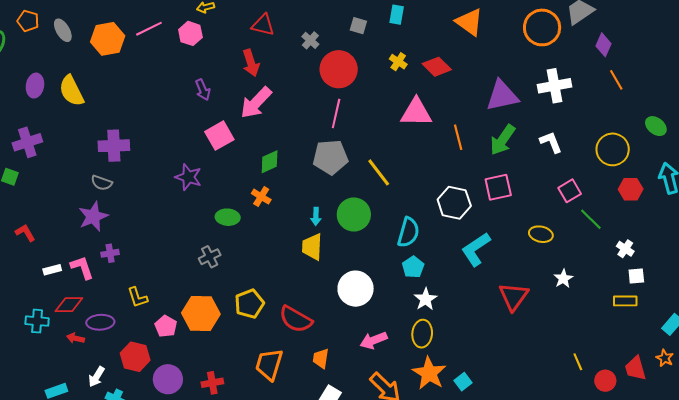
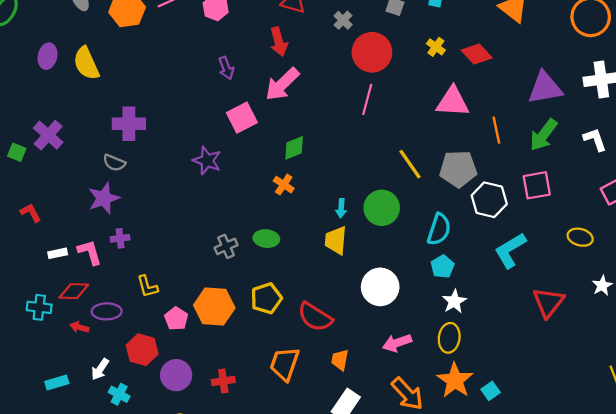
purple cross: (27, 142) -> (48, 135), moved, turned -32
gray pentagon: (330, 157) -> (458, 169), moved
green ellipse: (228, 217) -> (266, 239), moved

